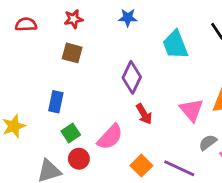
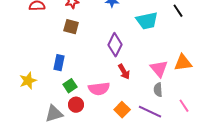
cyan trapezoid: (175, 45) -> (147, 21), turned -80
pink semicircle: (110, 137) -> (99, 89), turned 40
gray semicircle: (208, 142) -> (158, 90), moved, turned -56

